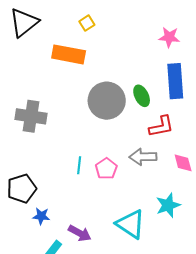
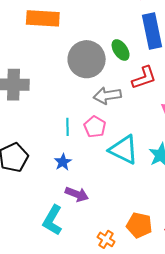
gray arrow: (143, 157) -> (107, 96), moved
blue star: (41, 216) -> (63, 162), moved, turned -30
cyan triangle: (130, 224) -> (124, 150), moved

